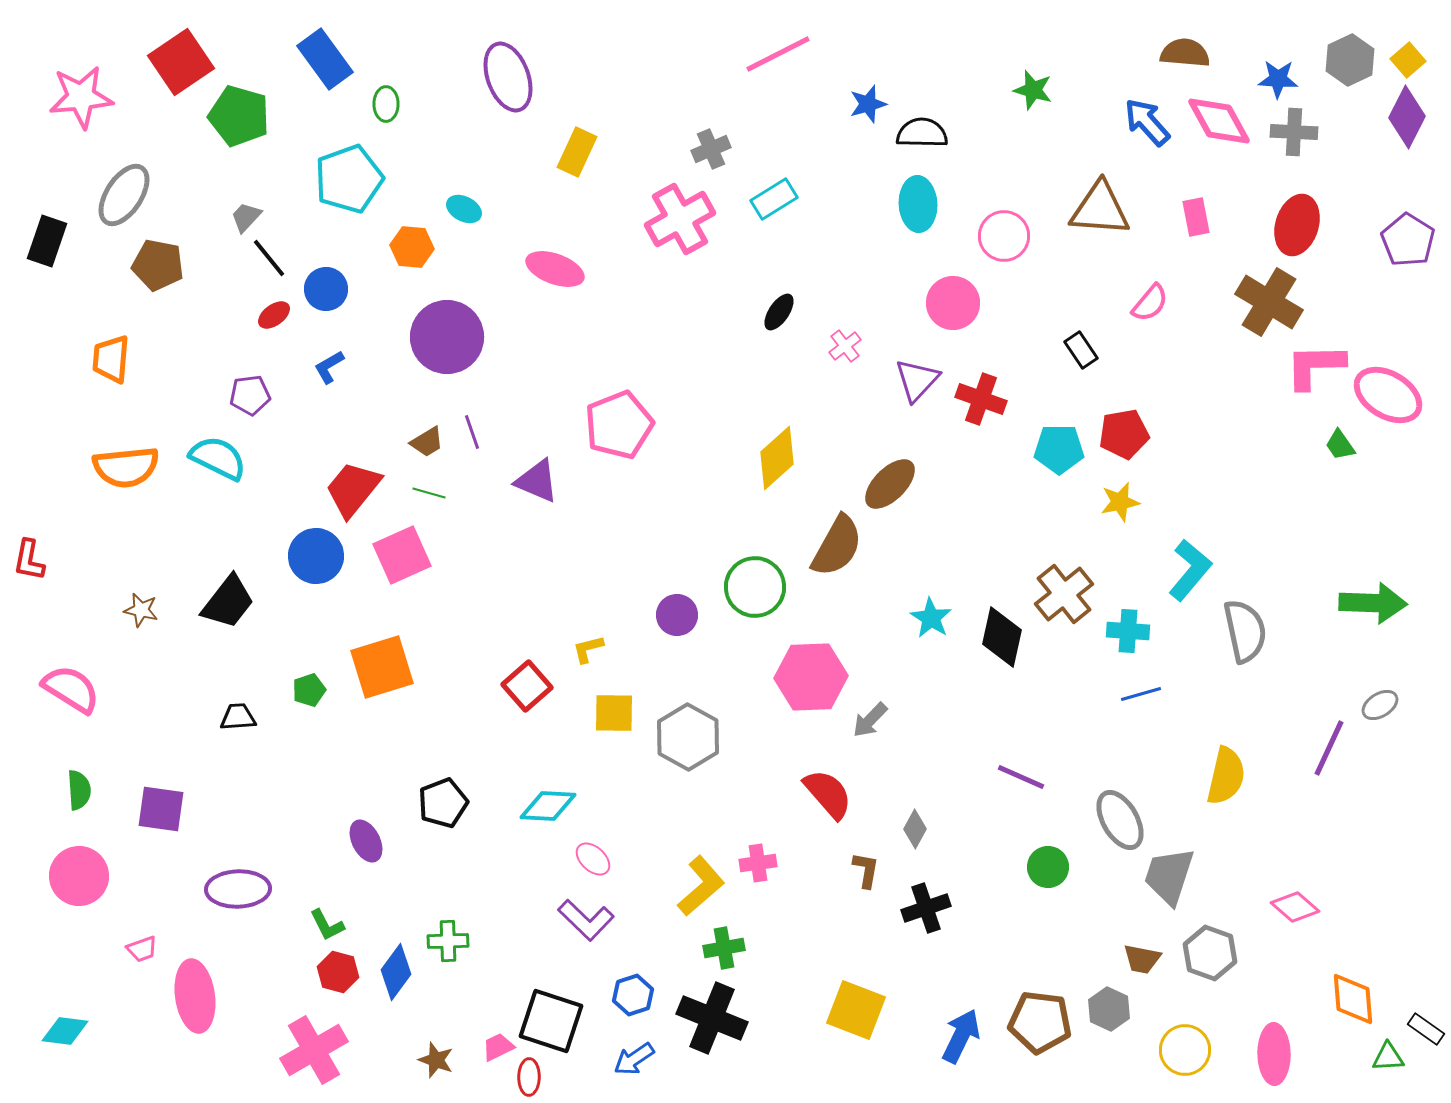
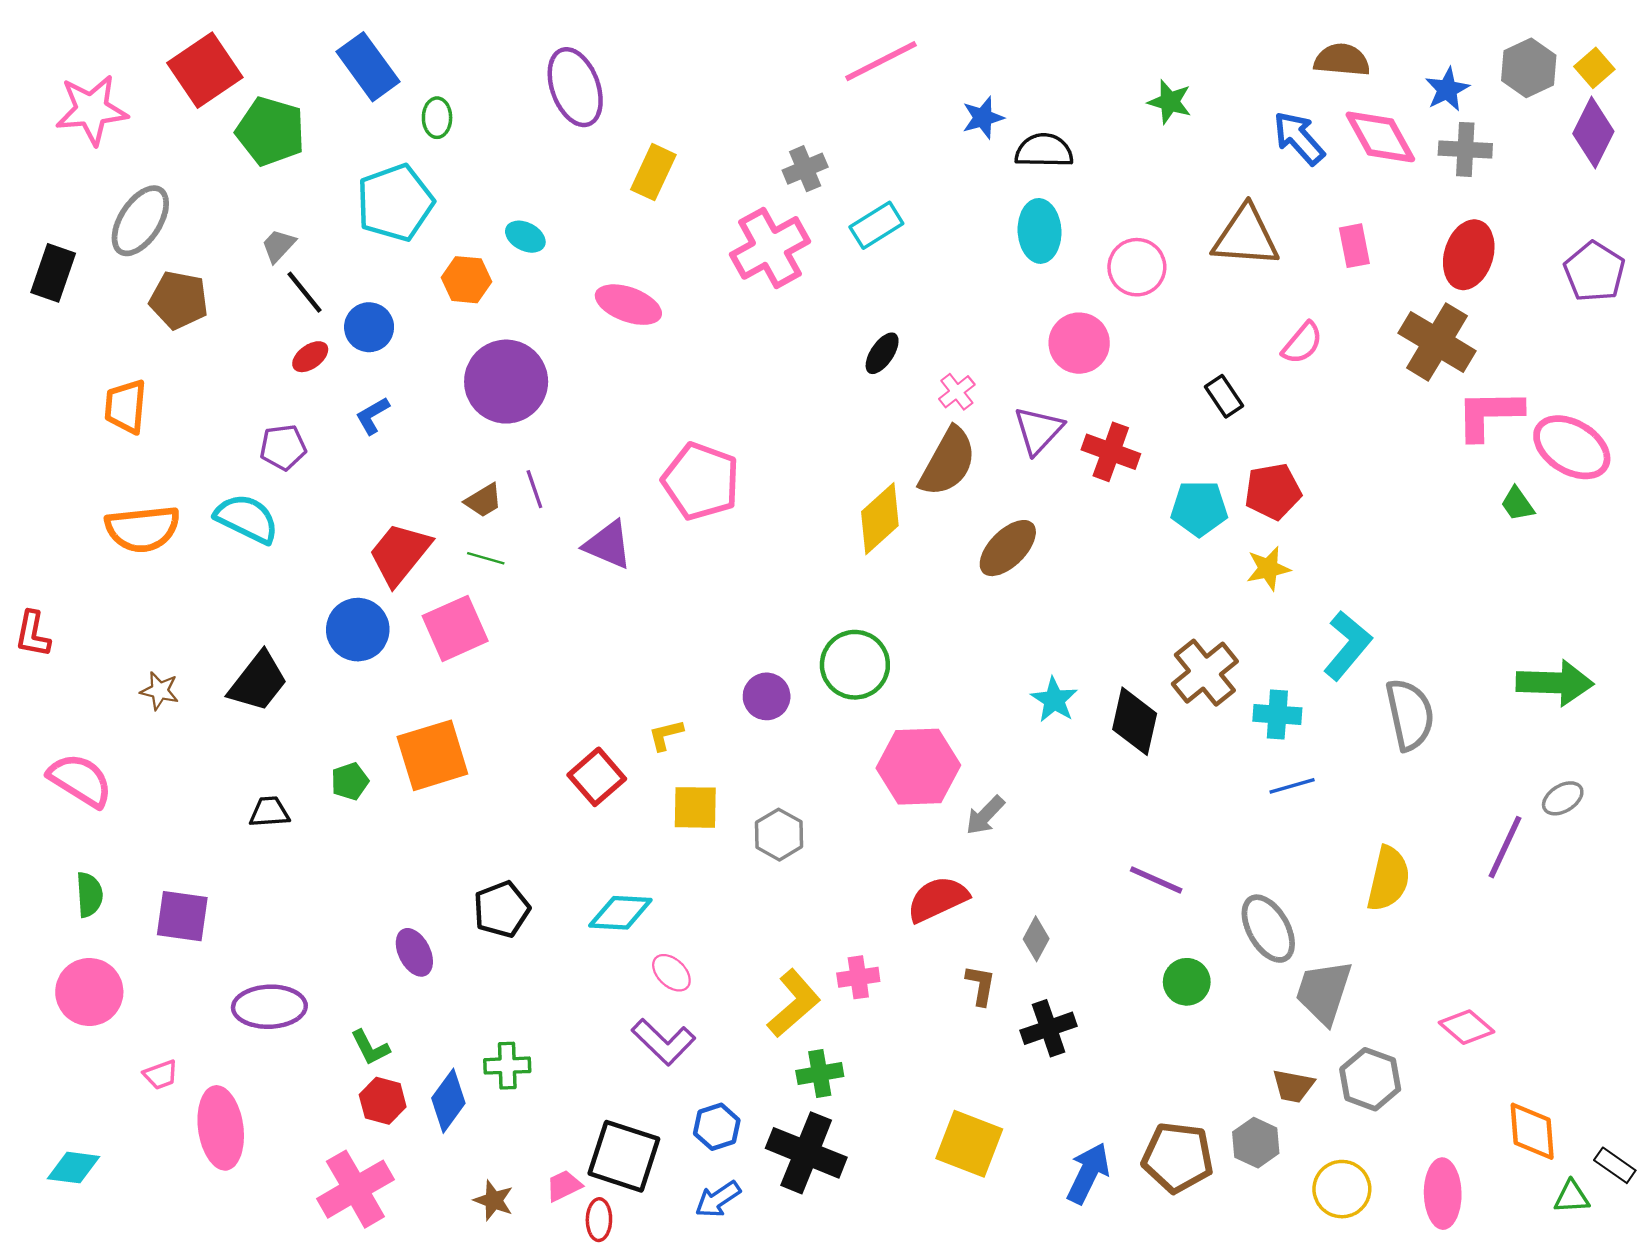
blue star: (1278, 79) -> (1447, 89), turned -30
pink pentagon: (619, 425) -> (701, 481), turned -30
brown semicircle: (837, 546) -> (948, 462), moved
gray hexagon: (688, 737) -> (779, 835), size x0.7
red semicircle: (828, 794) -> (938, 899), turned -74

